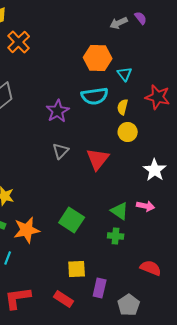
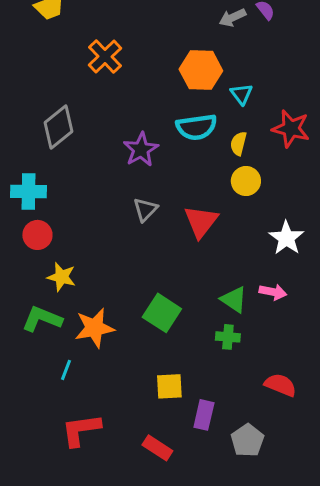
orange cross: (19, 42) -> (105, 57), moved
red rectangle: (64, 299) -> (157, 448), moved

